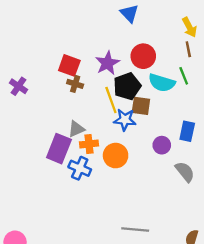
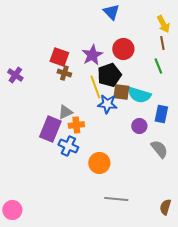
cyan semicircle: (162, 83) -> (139, 95), moved
orange circle: (116, 156) -> (99, 163), moved

